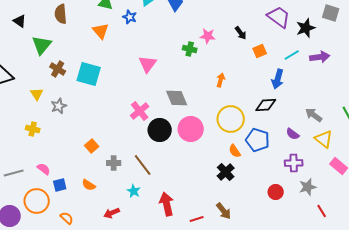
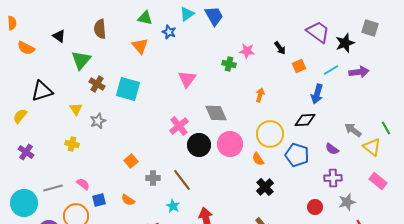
yellow triangle: (324, 139) -> (372, 147), moved
orange semicircle: (235, 151) -> (258, 159), moved

